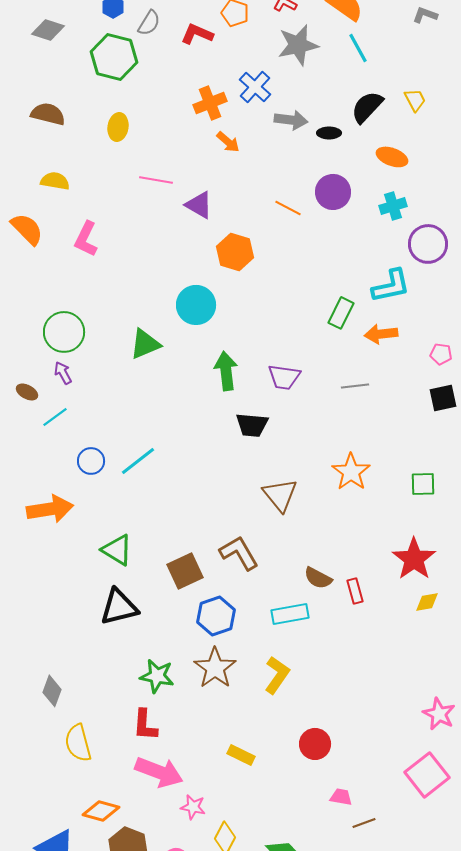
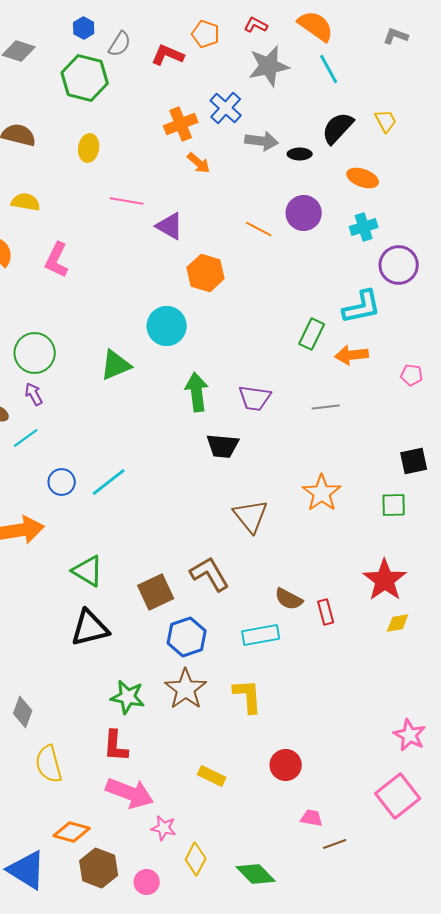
black square: (443, 398) -> (414, 461), moved
yellow L-shape: (277, 675) -> (248, 696), turned -39

